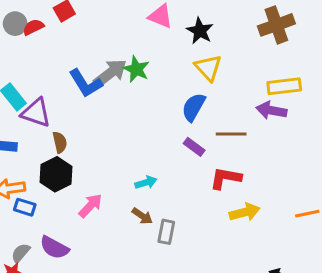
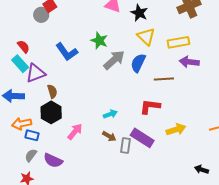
gray circle: (15, 24) -> (41, 15), moved
red semicircle: (33, 27) -> (23, 47), moved, turned 80
gray arrow: (110, 73) -> (114, 60), moved
yellow rectangle: (284, 86) -> (178, 42), moved
purple triangle: (36, 113) -> (36, 73), turned -35
purple rectangle: (194, 147) -> (142, 138), moved, size x1.6
red L-shape: (226, 178) -> (150, 107), moved
gray semicircle: (21, 253) -> (31, 155), moved

